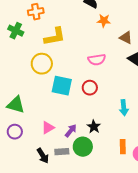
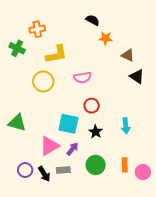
pink semicircle: (97, 60) -> (82, 77), moved
cyan square: (62, 86) -> (68, 124), moved
black star: (94, 127) -> (96, 132), moved
pink triangle: (48, 128) -> (49, 146), size x1.5
purple circle: (15, 132) -> (25, 170), moved
green circle: (83, 147) -> (96, 165), moved

